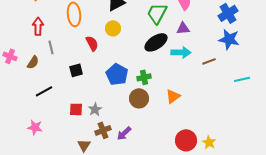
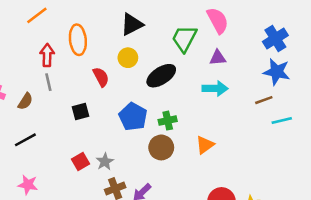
red arrow: (38, 26) -> (47, 55), moved
black ellipse: (156, 42) -> (161, 76), moved
brown line: (209, 61) -> (264, 100), moved
cyan line: (242, 79) -> (282, 121), moved
black line: (44, 91) -> (25, 140), moved
red square: (76, 109) -> (80, 162), turned -32

